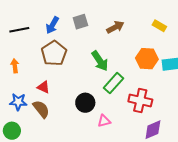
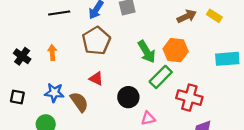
brown arrow: (115, 27) -> (187, 16), moved
orange hexagon: (147, 59) -> (176, 50), moved
red triangle: (43, 87) -> (96, 79), moved

